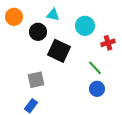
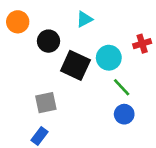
cyan triangle: (53, 15) -> (84, 19), moved, turned -40
cyan circle: (85, 26) -> (109, 58), moved
red cross: (108, 43) -> (142, 44), moved

